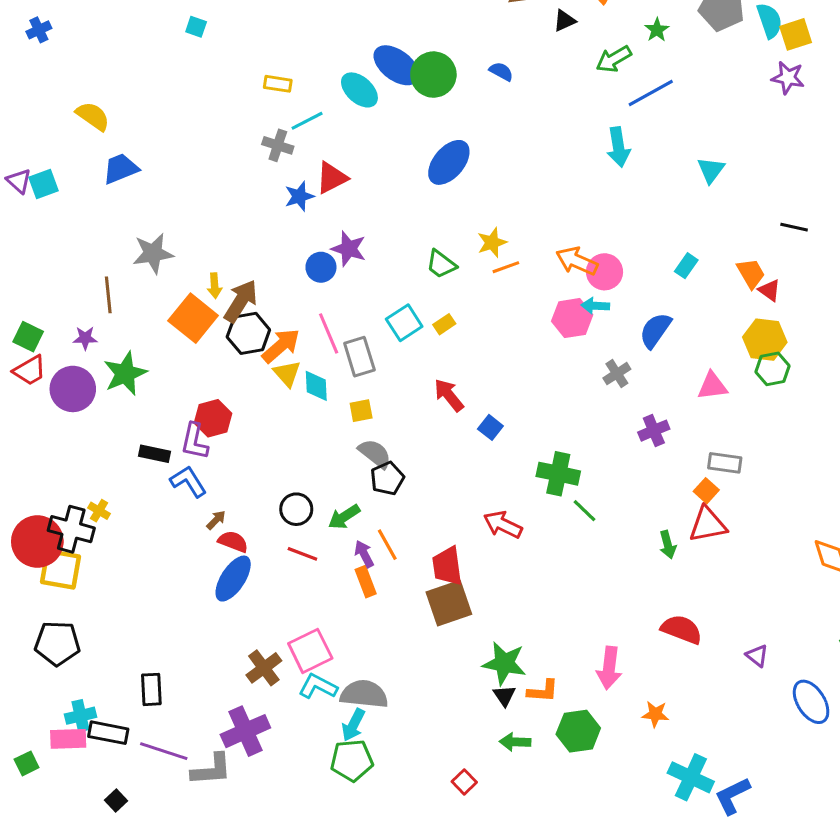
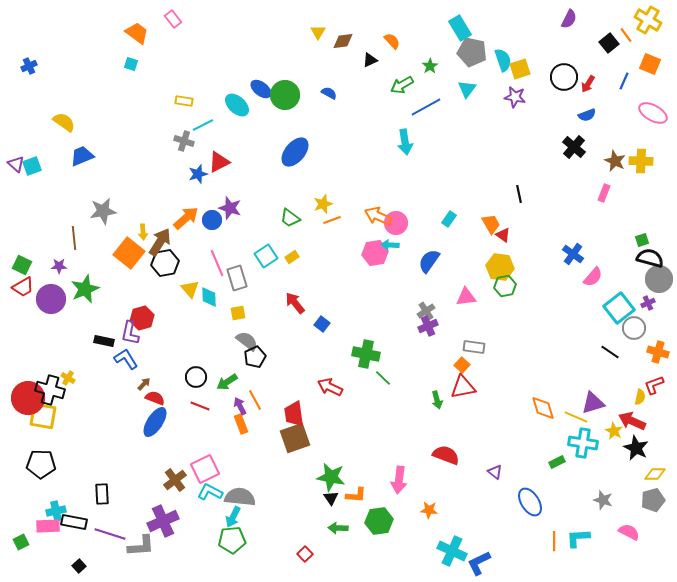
blue ellipse: (396, 65) -> (261, 89), size x0.7
cyan triangle: (711, 170) -> (467, 89), moved
black line: (794, 227) -> (519, 194), turned 66
orange arrow: (281, 346) -> (186, 218), moved
gray cross: (617, 374) -> (426, 311), moved

